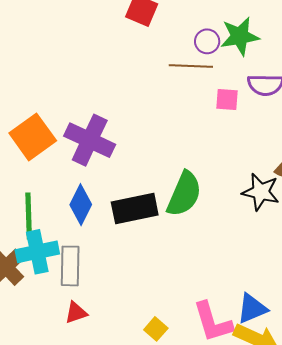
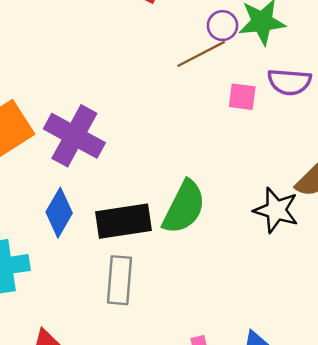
brown line: (191, 66) -> (201, 54), turned -33
gray rectangle: (70, 266) -> (119, 280), moved

